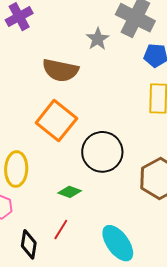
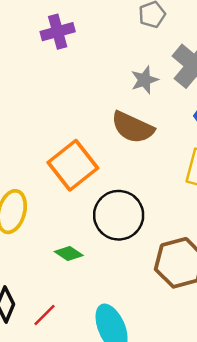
brown semicircle: (60, 70) -> (133, 127), moved
red line: (61, 229) -> (45, 315), moved

